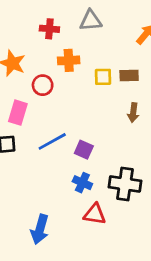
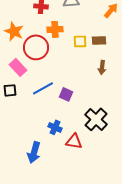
red circle: (43, 85) -> (36, 47), size x1.6
pink rectangle: (18, 113) -> (18, 67), turned -60
blue cross: (82, 183) -> (55, 127), moved
black cross: (125, 184) -> (96, 119), turned 35

